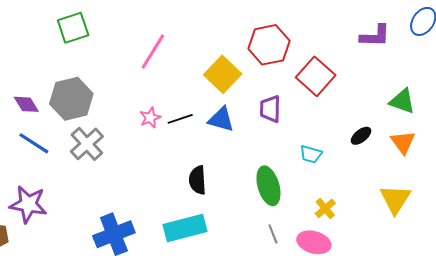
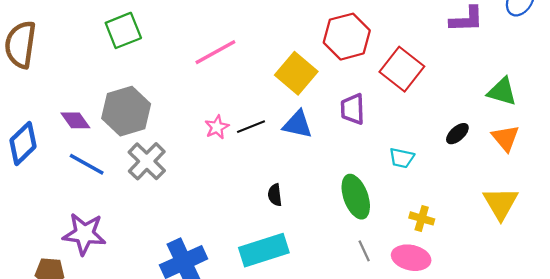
pink line: (153, 52) -> (215, 52), turned 33
black semicircle: (198, 180) -> (275, 195), size x0.7
yellow cross: (325, 208) -> (422, 218), turned -30

